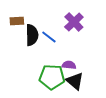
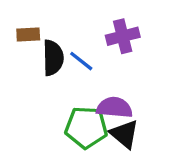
purple cross: (74, 22) -> (123, 36), turned 30
purple semicircle: (69, 65) -> (114, 108), size x1.5

